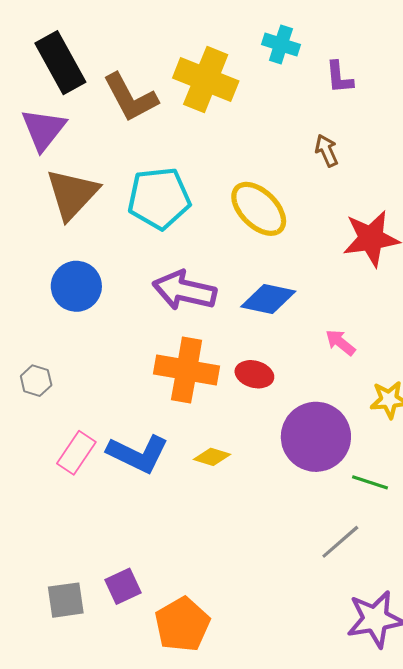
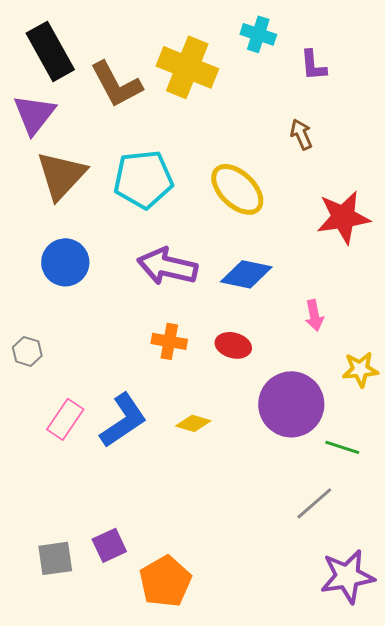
pink arrow: (340, 342) -> (314, 315), turned -140
orange cross: (187, 370) -> (169, 341), size x0.6
blue L-shape: (138, 454) -> (123, 420), turned -60

